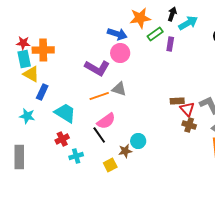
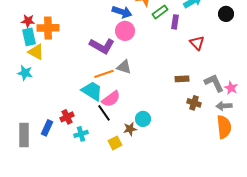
blue rectangle: (42, 92) -> (47, 128), moved
red triangle: (187, 109) -> (197, 43), moved
cyan trapezoid: (65, 113) -> (92, 91), moved
cyan star: (27, 116) -> (25, 73), moved

